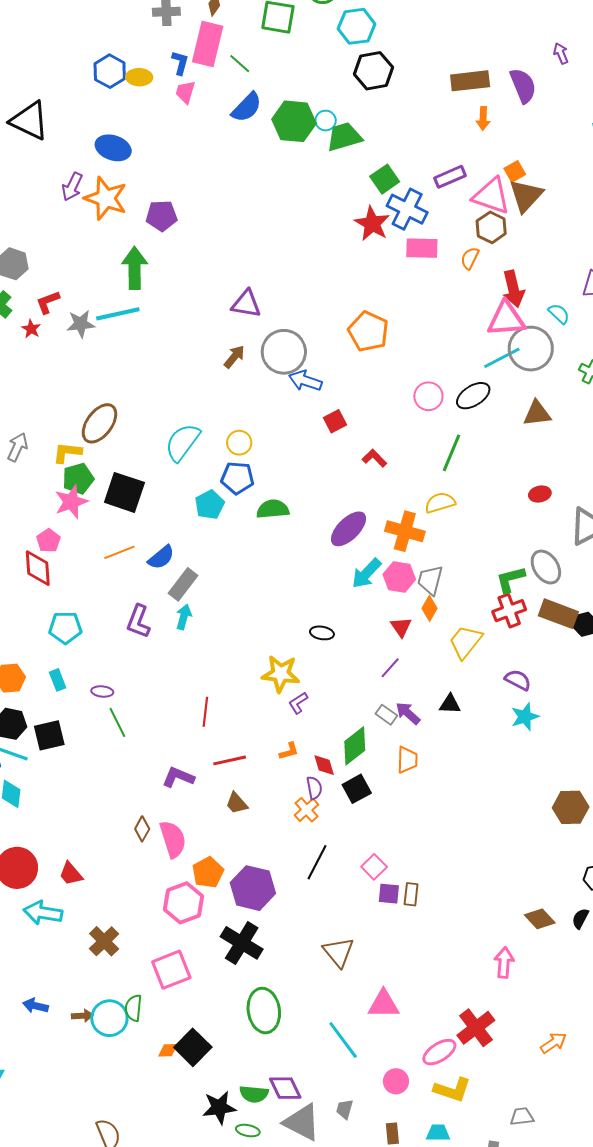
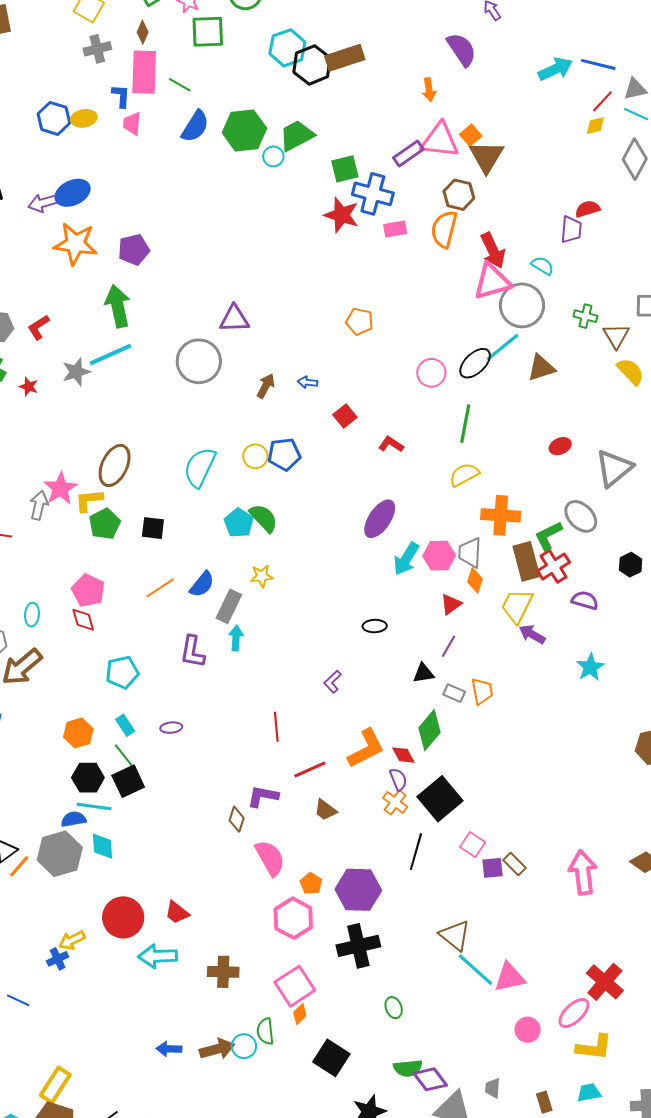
cyan hexagon: (357, 26) -> (287, 48), moved
brown rectangle: (470, 81) -> (345, 58), moved
cyan circle: (326, 121) -> (273, 156), moved
blue ellipse: (113, 148) -> (73, 193), turned -32
green square: (385, 179) -> (345, 169), turned 32
purple arrow: (72, 187) -> (43, 203), moved, turned 60
pink triangle: (491, 196) -> (440, 140), moved
pink rectangle: (422, 248) -> (395, 229), size x0.7
orange semicircle: (470, 258) -> (444, 229), size x1.6
red L-shape: (48, 302) -> (38, 327), moved
orange pentagon: (368, 331) -> (359, 321), size x0.7
gray circle: (284, 352) -> (199, 361), moved
brown arrow: (234, 357) -> (266, 386), moved
cyan line: (502, 358) -> (502, 347), moved
blue arrow: (305, 381) -> (308, 382), size x0.6
blue pentagon: (237, 478) -> (284, 454), moved
black square: (124, 492) -> (153, 528), size x0.6
pink star: (71, 502) -> (60, 488), moved
green semicircle: (273, 509) -> (264, 518), moved, turned 64
orange cross: (405, 531) -> (501, 515), moved
pink pentagon: (48, 541) -> (88, 591), size x1.4
red diamond: (38, 568) -> (83, 620), size x0.7
brown rectangle: (558, 614) -> (526, 561), moved, turned 66
red triangle: (401, 627) -> (451, 604), turned 40
yellow star: (281, 674) -> (262, 576), moved, size x0.6
purple semicircle: (518, 680) -> (585, 600), moved
purple L-shape: (298, 703) -> (333, 682), moved
black triangle: (450, 704) -> (423, 673), moved
purple arrow: (408, 713) -> (532, 634), moved
green line: (117, 722) -> (125, 757), moved
orange L-shape: (289, 751) -> (366, 748), size x2.0
orange trapezoid: (407, 760) -> (482, 691), moved
black square: (357, 789) -> (440, 799), moved, size x1.5
brown diamond: (142, 829) -> (237, 819), moved
orange pentagon: (208, 872) -> (311, 884), size x0.7
brown rectangle: (411, 894) -> (514, 864), turned -40
brown cross: (104, 941) -> (223, 972), turned -32
black cross: (242, 943) -> (358, 946), turned -33
pink arrow: (504, 963) -> (583, 873), moved, size x1.4
green ellipse: (264, 1011) -> (394, 1008), size x0.5
brown arrow: (82, 1016) -> (217, 1049), size x1.6
cyan circle: (109, 1018) -> (244, 1046), size x0.7
cyan line: (343, 1040) -> (475, 970), moved
orange diamond: (168, 1050) -> (300, 1014), moved, turned -30
pink circle: (396, 1081) -> (528, 1030), moved
green semicircle: (254, 1094) -> (408, 1068), moved

